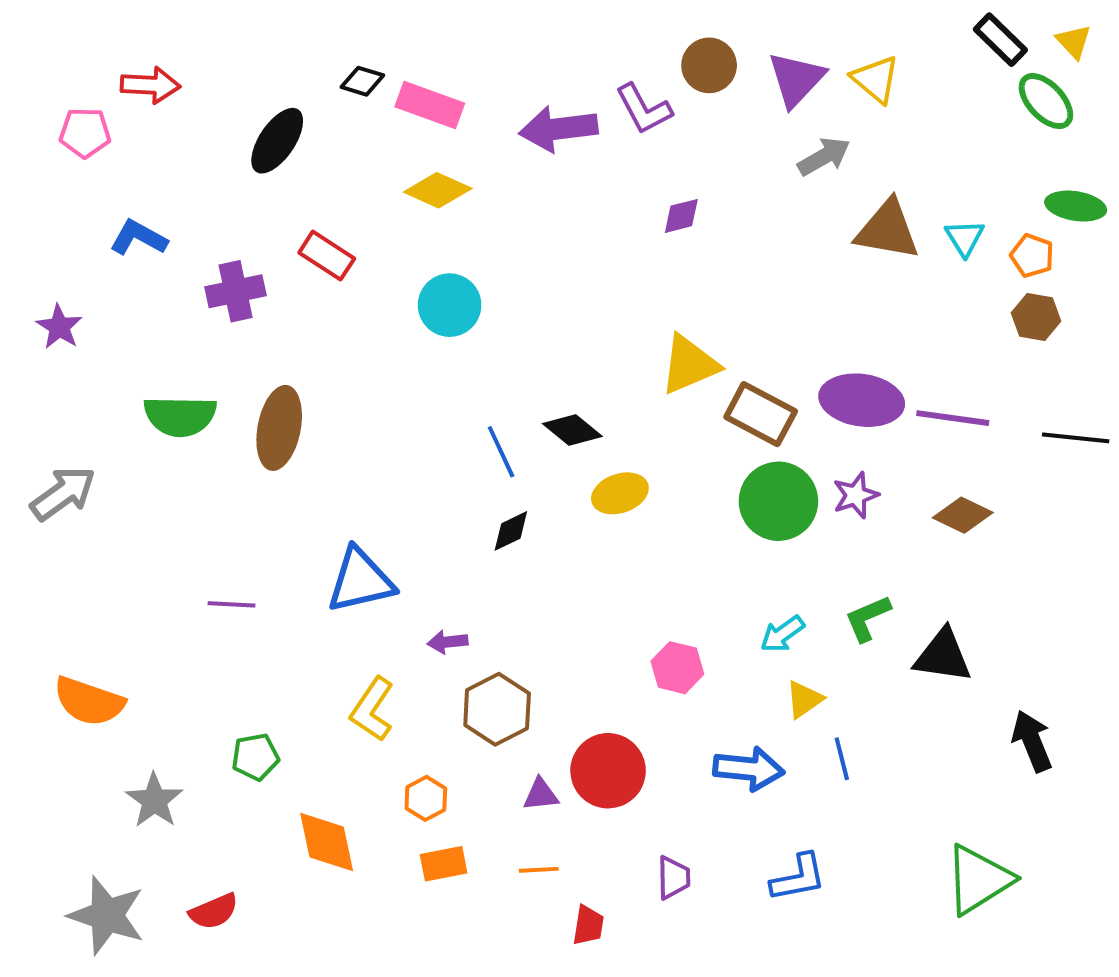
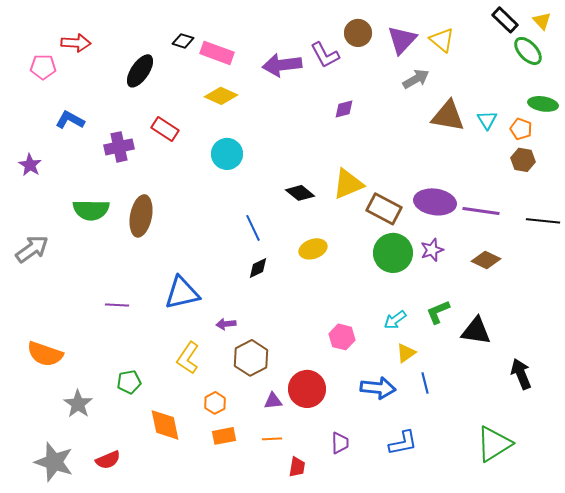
black diamond: (572, 430) -> (300, 193), moved

